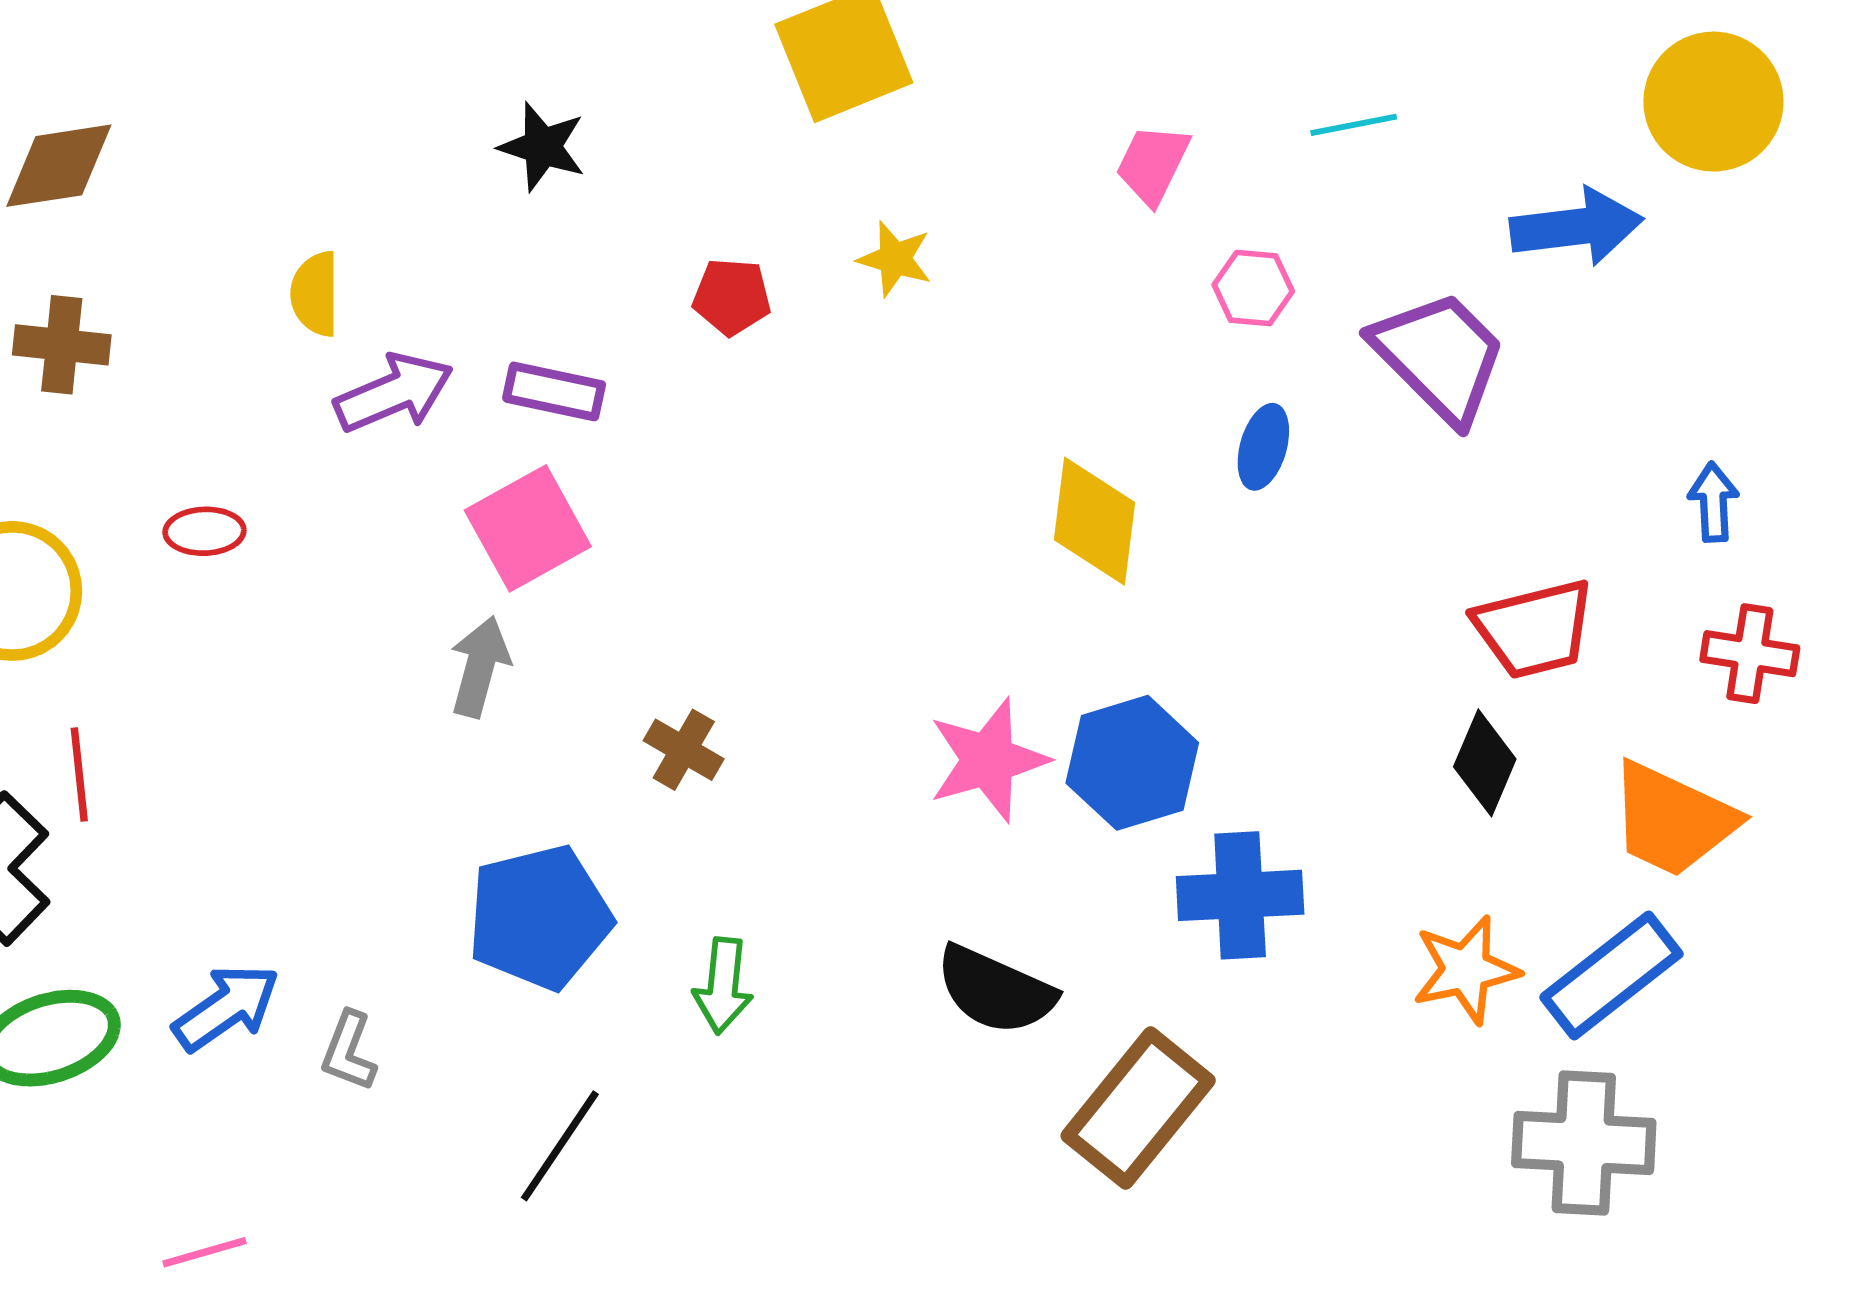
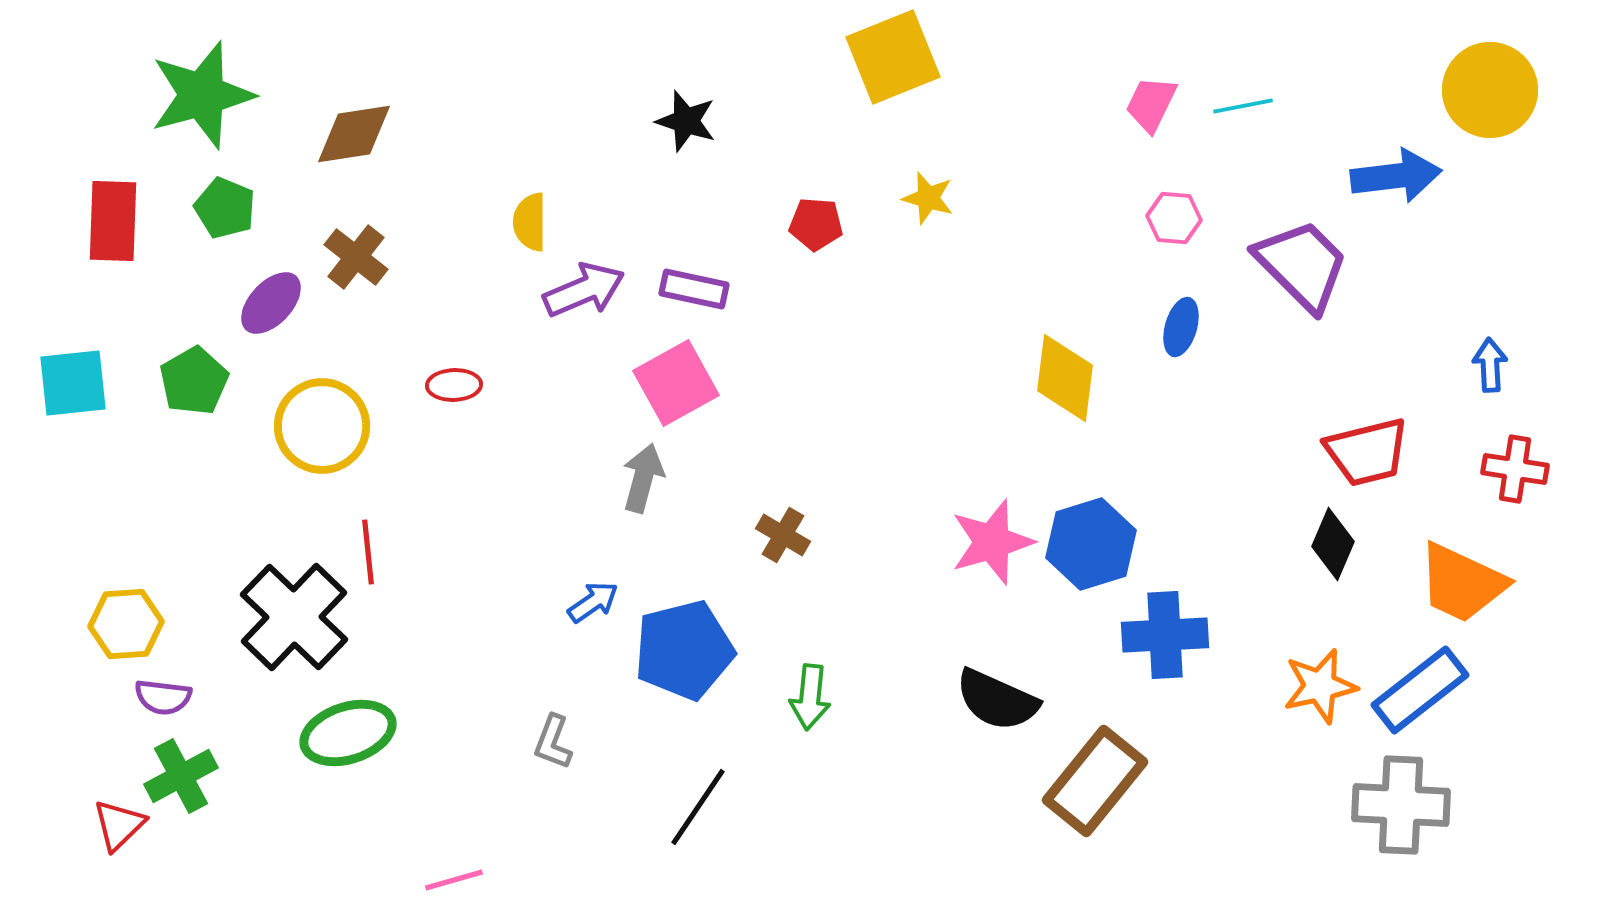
pink trapezoid: (1153, 164) -> (1151, 104), moved
brown cross: (62, 345) -> (356, 257), turned 32
blue arrow: (226, 1008) -> (593, 602), moved, size x0.7

